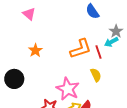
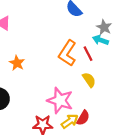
cyan arrow: (111, 42) -> (101, 40), turned 56
orange L-shape: (81, 49) -> (67, 53), turned 150

